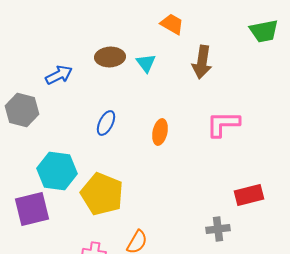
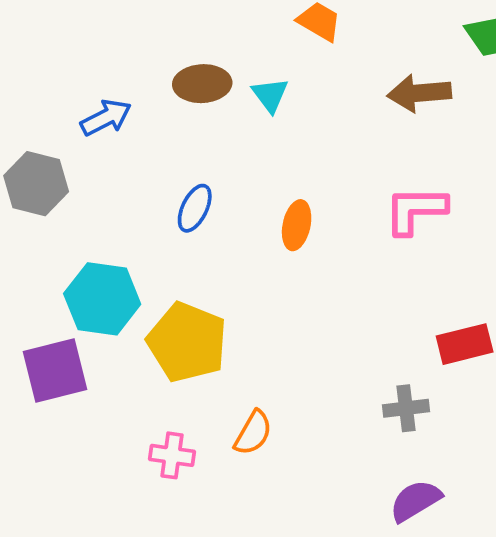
brown arrow: (202, 62) -> (419, 93), moved, turned 76

